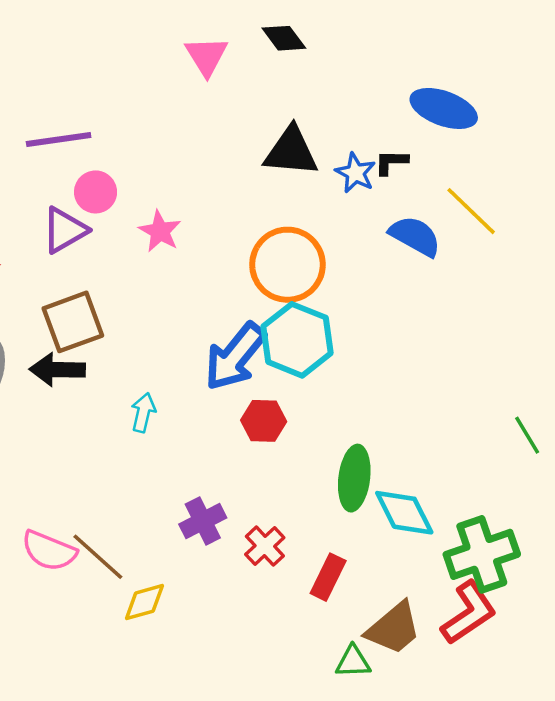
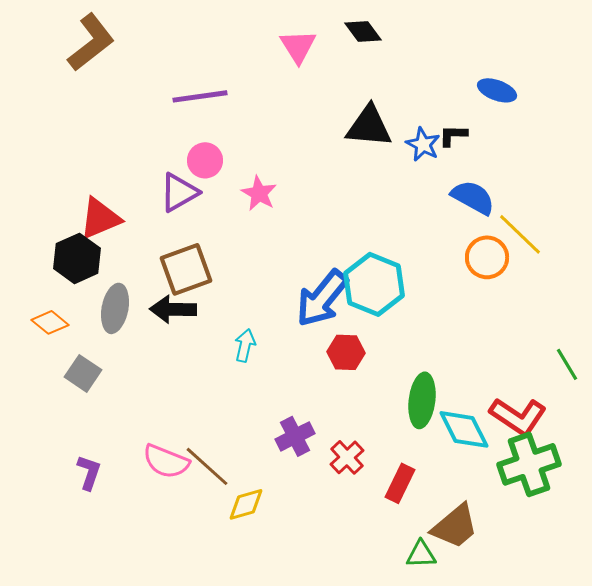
blue ellipse: (444, 108) -> (497, 90), size x0.7
purple line: (59, 139) -> (200, 96), moved
yellow line: (471, 211) -> (520, 234), moved
orange circle: (287, 265) -> (487, 257), moved, size x0.7
red L-shape: (469, 613) -> (518, 416), moved, turned 68

